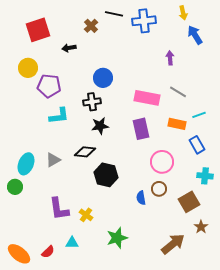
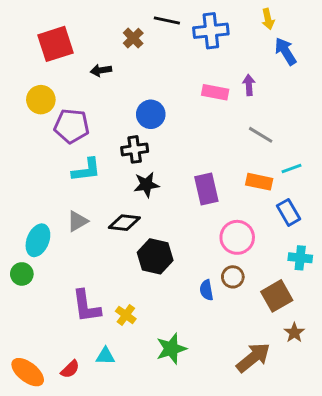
pink rectangle: (147, 98) -> (215, 92), moved, size x0.7
gray triangle: (53, 160) -> (77, 221), moved

